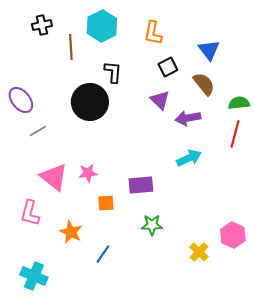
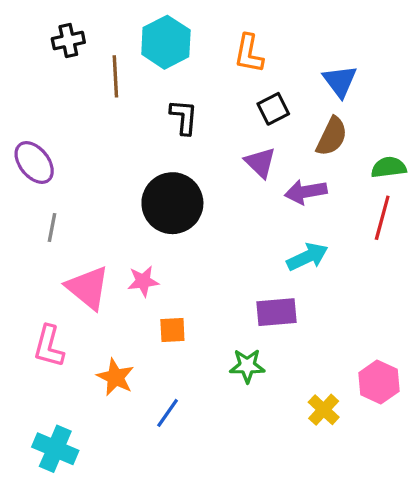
brown semicircle: (204, 84) -> (332, 136), turned 65
black circle: (90, 102) -> (172, 203), moved
gray line: (38, 131) -> (52, 228), moved, turned -48
purple rectangle: (141, 185) -> (276, 312), moved

